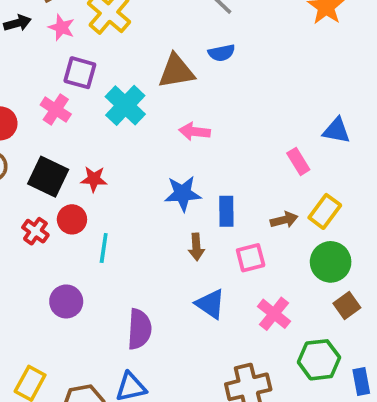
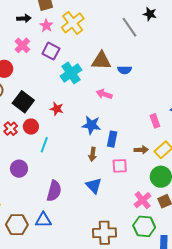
blue semicircle: (222, 53) -> (125, 70), moved
pink cross: (56, 110) -> (22, 45), moved
red star: (94, 179) -> (57, 109), moved
pink cross: (274, 314) -> (143, 200), moved

